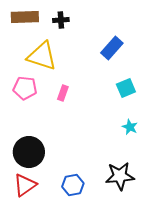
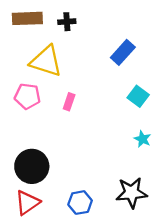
cyan square: (126, 88) -> (138, 96), turned -30

